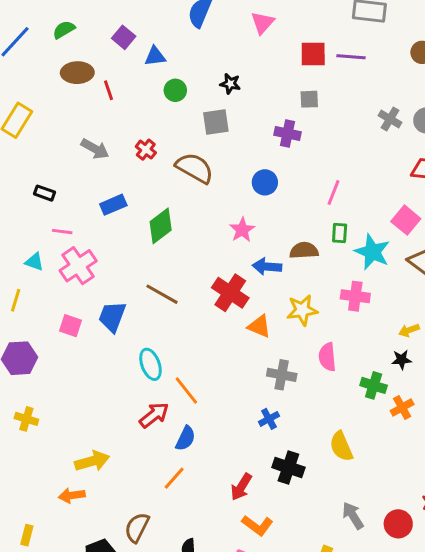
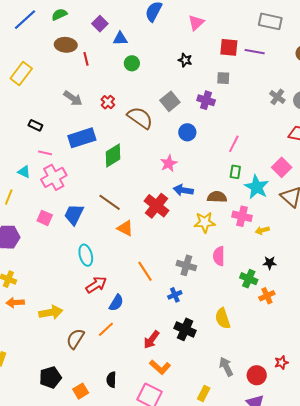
black star: (230, 84) -> (185, 60), moved
gray square: (216, 122) -> (170, 101), moved, turned -36
blue rectangle: (113, 205) -> (82, 138), size x1.5
brown semicircle: (304, 250) -> (217, 197), moved
orange triangle: (259, 326) -> (125, 228), moved
yellow arrow: (409, 330) -> (262, 230), moved
cyan ellipse: (150, 364) -> (86, 255), moved
orange line: (186, 390) -> (145, 271), moved
orange arrow: (72, 495) -> (15, 303), moved
brown semicircle: (137, 528) -> (75, 339), moved

